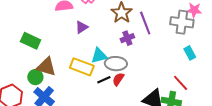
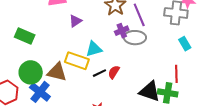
gray ellipse: (116, 64) -> (135, 38), moved
brown triangle: (46, 67) -> (57, 72), moved
green circle: (35, 77) -> (31, 72), size x1.5
red line: (181, 83) -> (176, 74), turned 42

